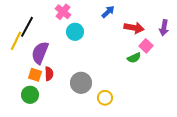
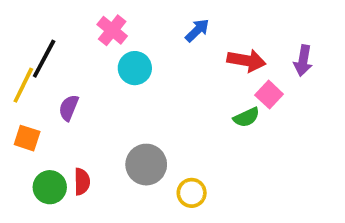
purple semicircle: (40, 53) -> (69, 108), size x0.6
red semicircle: (49, 74) -> (82, 182), moved
orange square: (35, 75) -> (27, 138), moved

